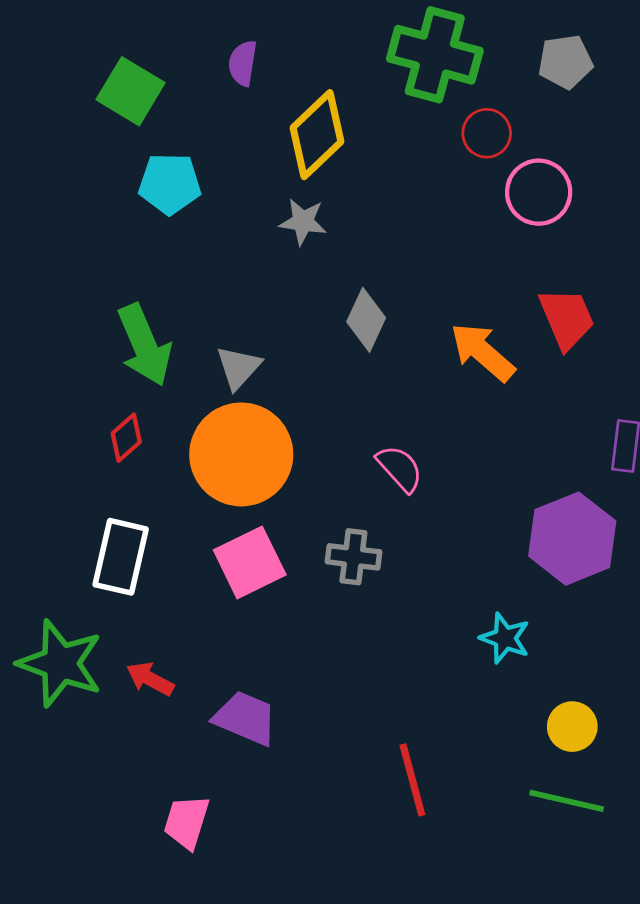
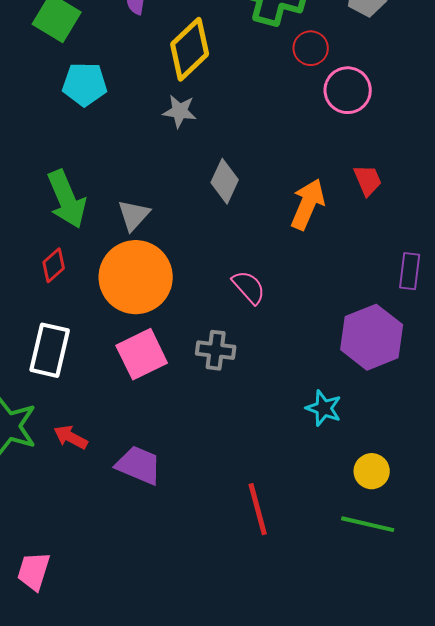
red trapezoid: (567, 318) -> (368, 180), size x0.7
orange arrow: (482, 352) -> (308, 204), turned 72
pink trapezoid: (187, 822) -> (34, 571), moved

